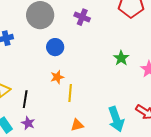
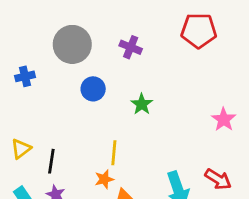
green star: (121, 58) -> (142, 104), moved
orange star: (57, 77) -> (104, 179), moved

